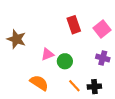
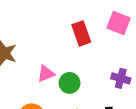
pink square: (102, 29) -> (119, 23), moved, turned -30

